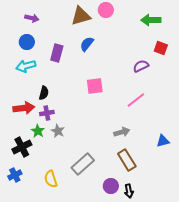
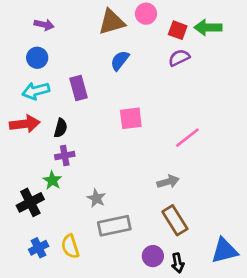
red square: (161, 48) -> (178, 30), moved
purple rectangle: (57, 53) -> (79, 88), moved, turned -30
purple semicircle: (141, 66) -> (179, 58), moved
red arrow: (24, 108) -> (25, 124), moved
gray star: (58, 131) -> (96, 198), moved
blue triangle: (163, 141) -> (224, 251), moved, size x1.5
gray rectangle: (83, 164) -> (114, 226), turned 30
blue cross: (15, 175) -> (39, 248), moved

